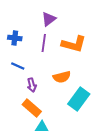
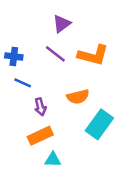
blue cross: (15, 38) -> (14, 56), moved
purple line: (44, 43) -> (55, 54), turned -60
orange rectangle: (32, 108) -> (40, 136), turned -66

